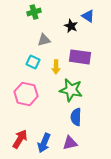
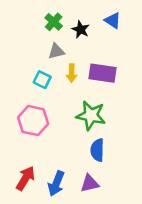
green cross: (34, 12) -> (54, 22), moved, turned -32
black star: (71, 26) -> (81, 30), moved
yellow arrow: (56, 67) -> (72, 73), moved

